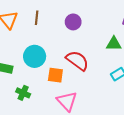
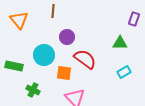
brown line: (37, 18) -> (53, 11), moved
purple circle: (73, 22) -> (67, 37), moved

